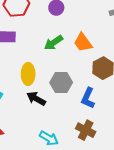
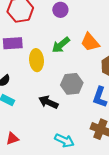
yellow ellipse: (28, 74) -> (36, 60), moved

